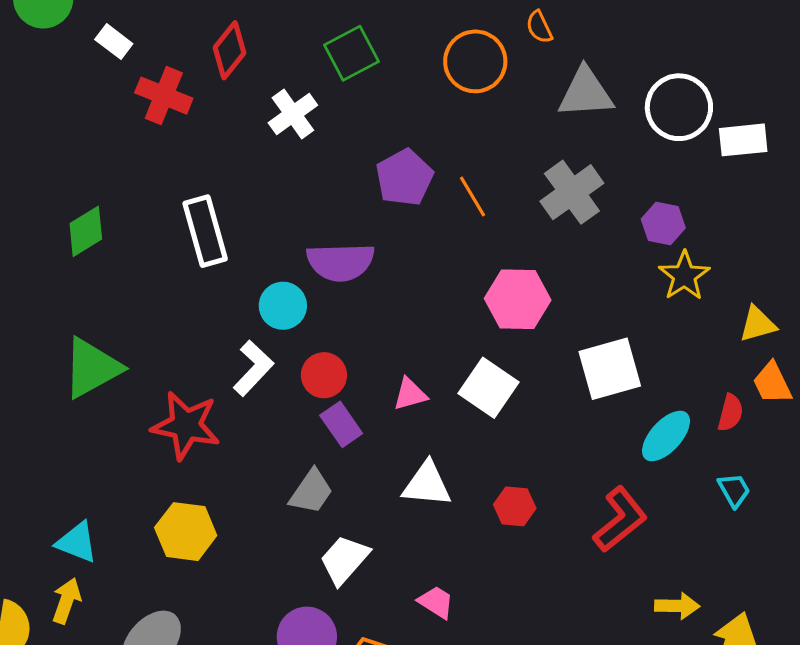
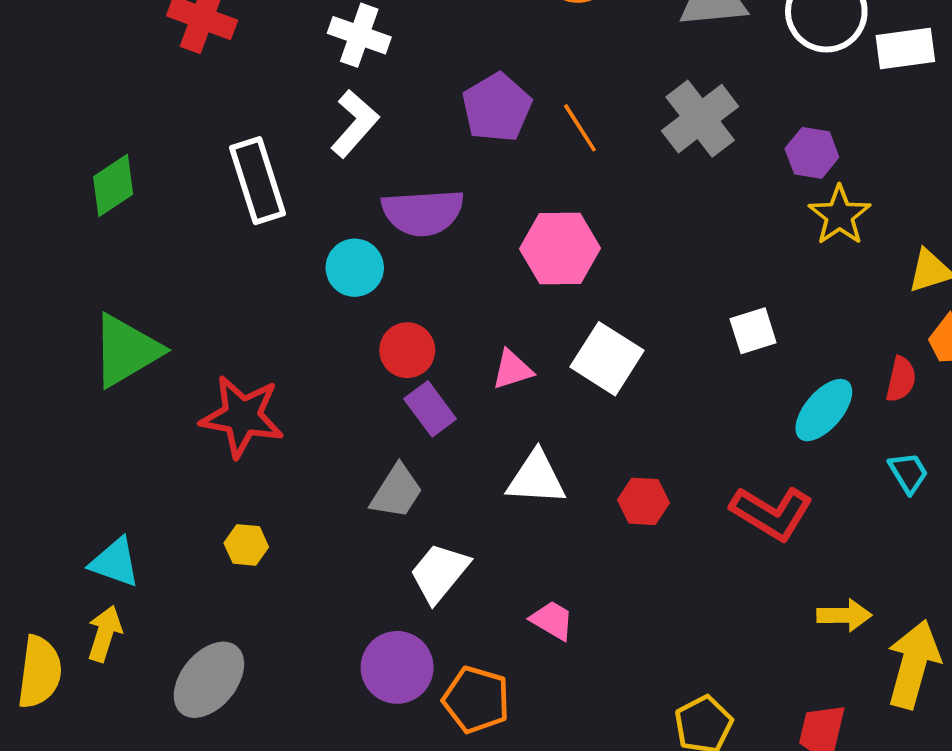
white cross: (293, 114) -> (359, 35), turned -33
pink hexagon: (518, 299) -> (560, 248), moved
white L-shape: (253, 368) -> (355, 124), moved
white square: (610, 369) -> (753, 331), size x0.6
red L-shape: (620, 520) -> (772, 513), turned 72
yellow hexagon: (186, 532) -> (246, 545), size x0.6

